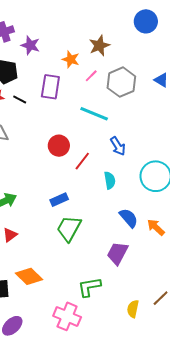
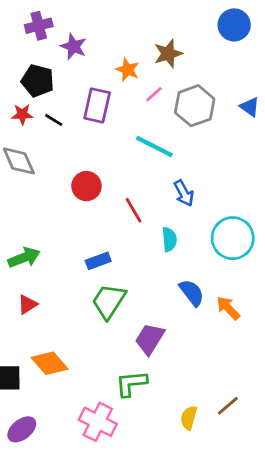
red circle: (59, 146) -> (86, 186), moved
red line: (82, 161) -> (134, 210), turned -72
purple trapezoid: (117, 253) -> (150, 339), moved

